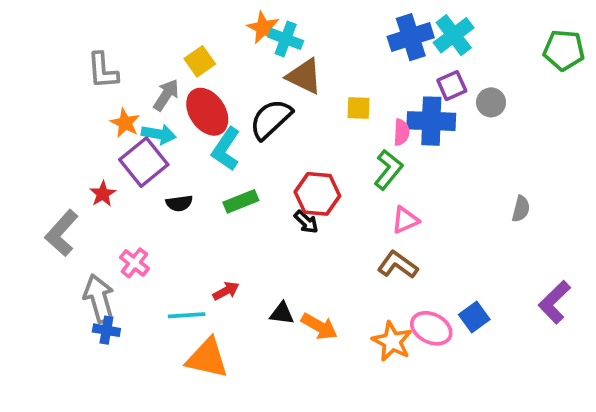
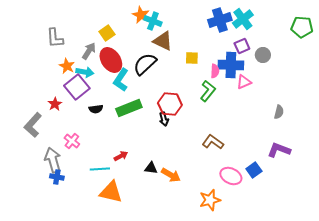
green rectangle: (241, 201) -> (129, 108), size x1.4
pink triangle: (405, 220) -> (244, 82), moved
black arrow: (306, 222) -> (164, 119), turned 32
purple L-shape: (555, 302) -> (279, 150), moved, turned 65
orange star: (392, 341) -> (210, 200), moved, turned 30

